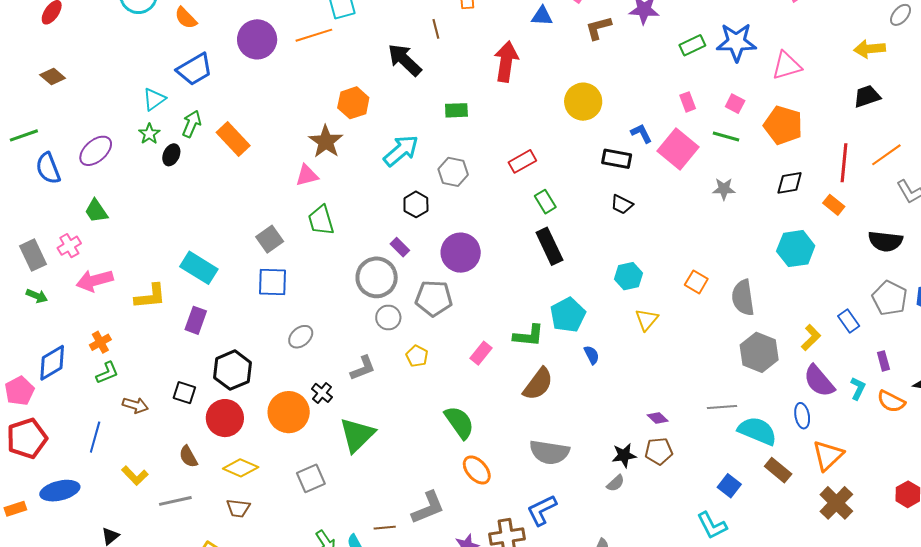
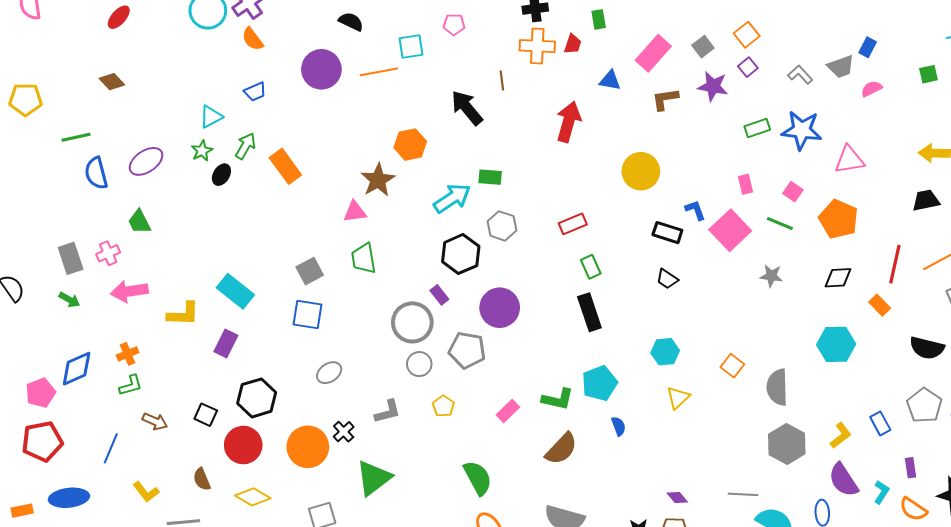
blue trapezoid: (195, 69) -> (255, 92), size x0.6
green rectangle: (456, 110) -> (490, 177), moved
black hexagon: (416, 204) -> (461, 254), size x1.5

